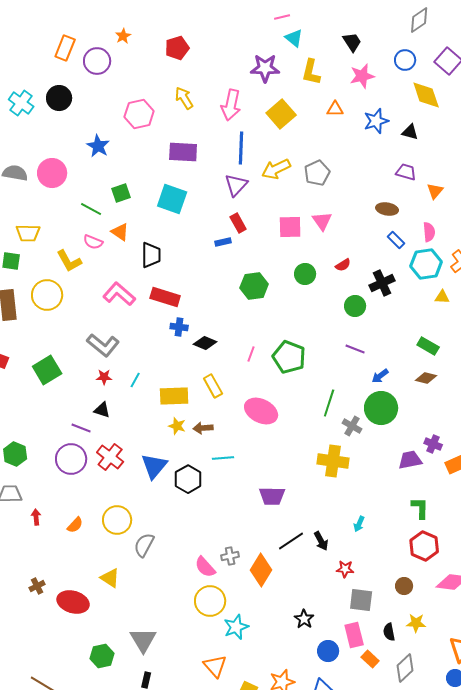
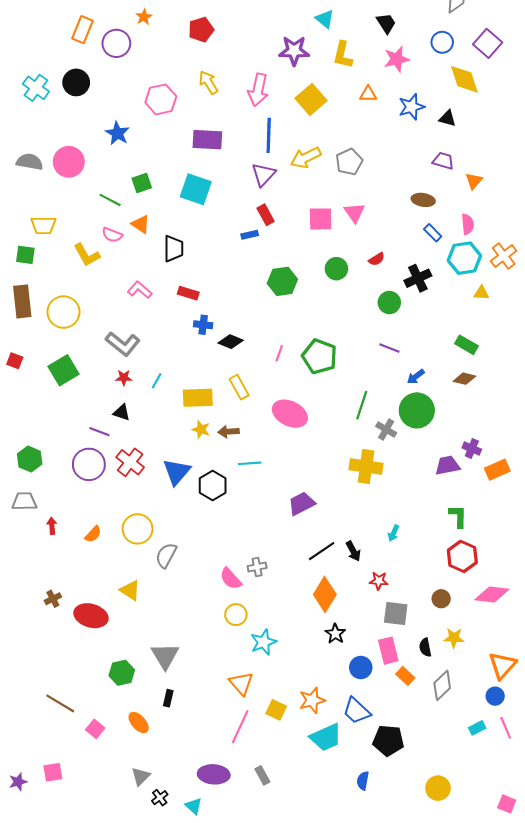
pink L-shape: (119, 294) -> (140, 290), size x0.7
yellow circle: (47, 295) -> (63, 312), moved
red rectangle: (165, 297) -> (188, 293), size x0.7
purple trapezoid: (272, 496) -> (302, 504), turned 152
orange diamond: (261, 570) -> (325, 595), moved
yellow circle: (210, 601) -> (236, 615), size x0.7

